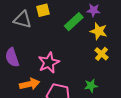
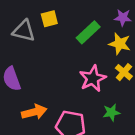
purple star: (93, 10) -> (123, 18), moved
pink star: (49, 63) -> (93, 78), moved

